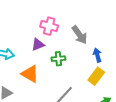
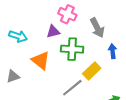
green cross: (58, 59) -> (72, 49), size x1.5
yellow rectangle: (96, 76) -> (92, 71), moved

